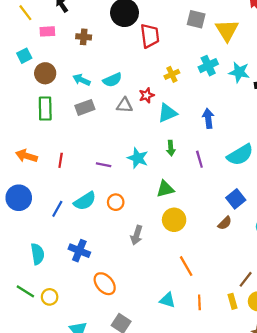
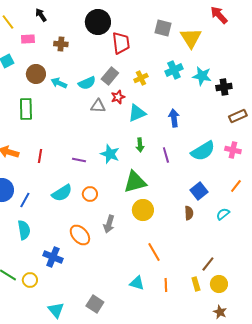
brown circle: (45, 73) -> (36, 74), moved
gray rectangle: (85, 107) -> (110, 76), moved, turned -30
green triangle: (165, 189) -> (135, 182), size x1.4
blue line: (57, 209) -> (25, 200), moved
brown semicircle: (225, 223) -> (189, 213), turned -48
blue cross: (79, 251) -> (53, 257), moved
cyan semicircle: (37, 254) -> (24, 230), moved
orange ellipse: (105, 284) -> (80, 235), moved

